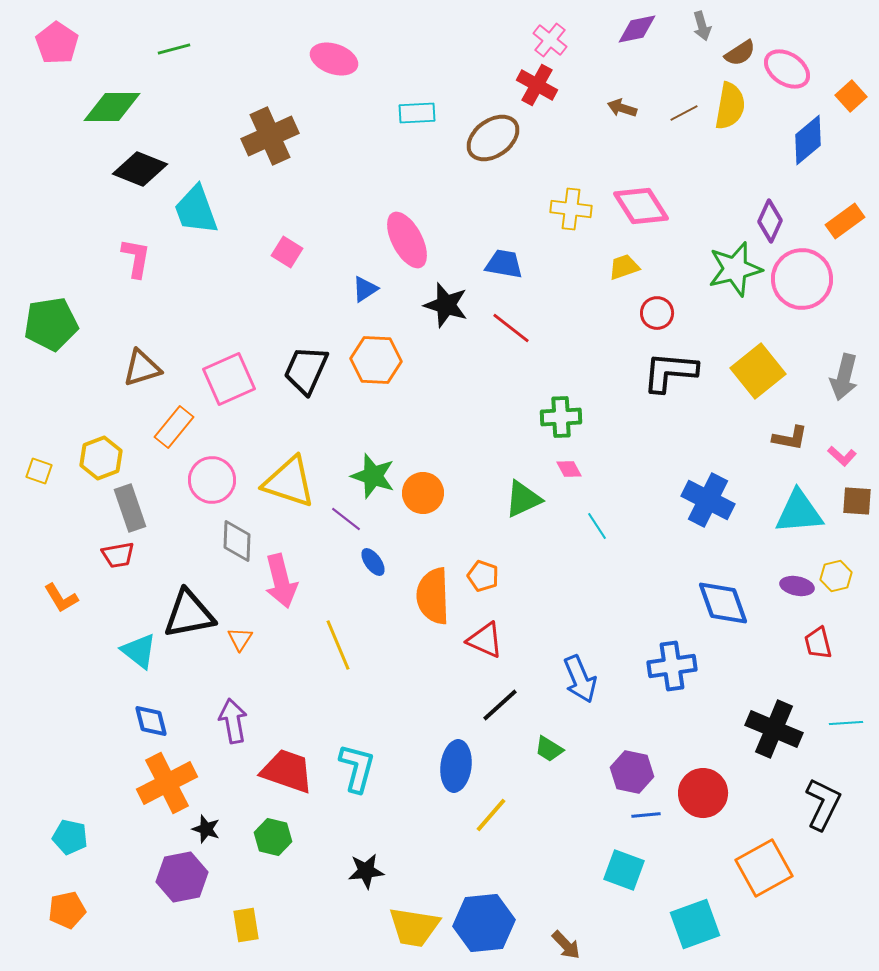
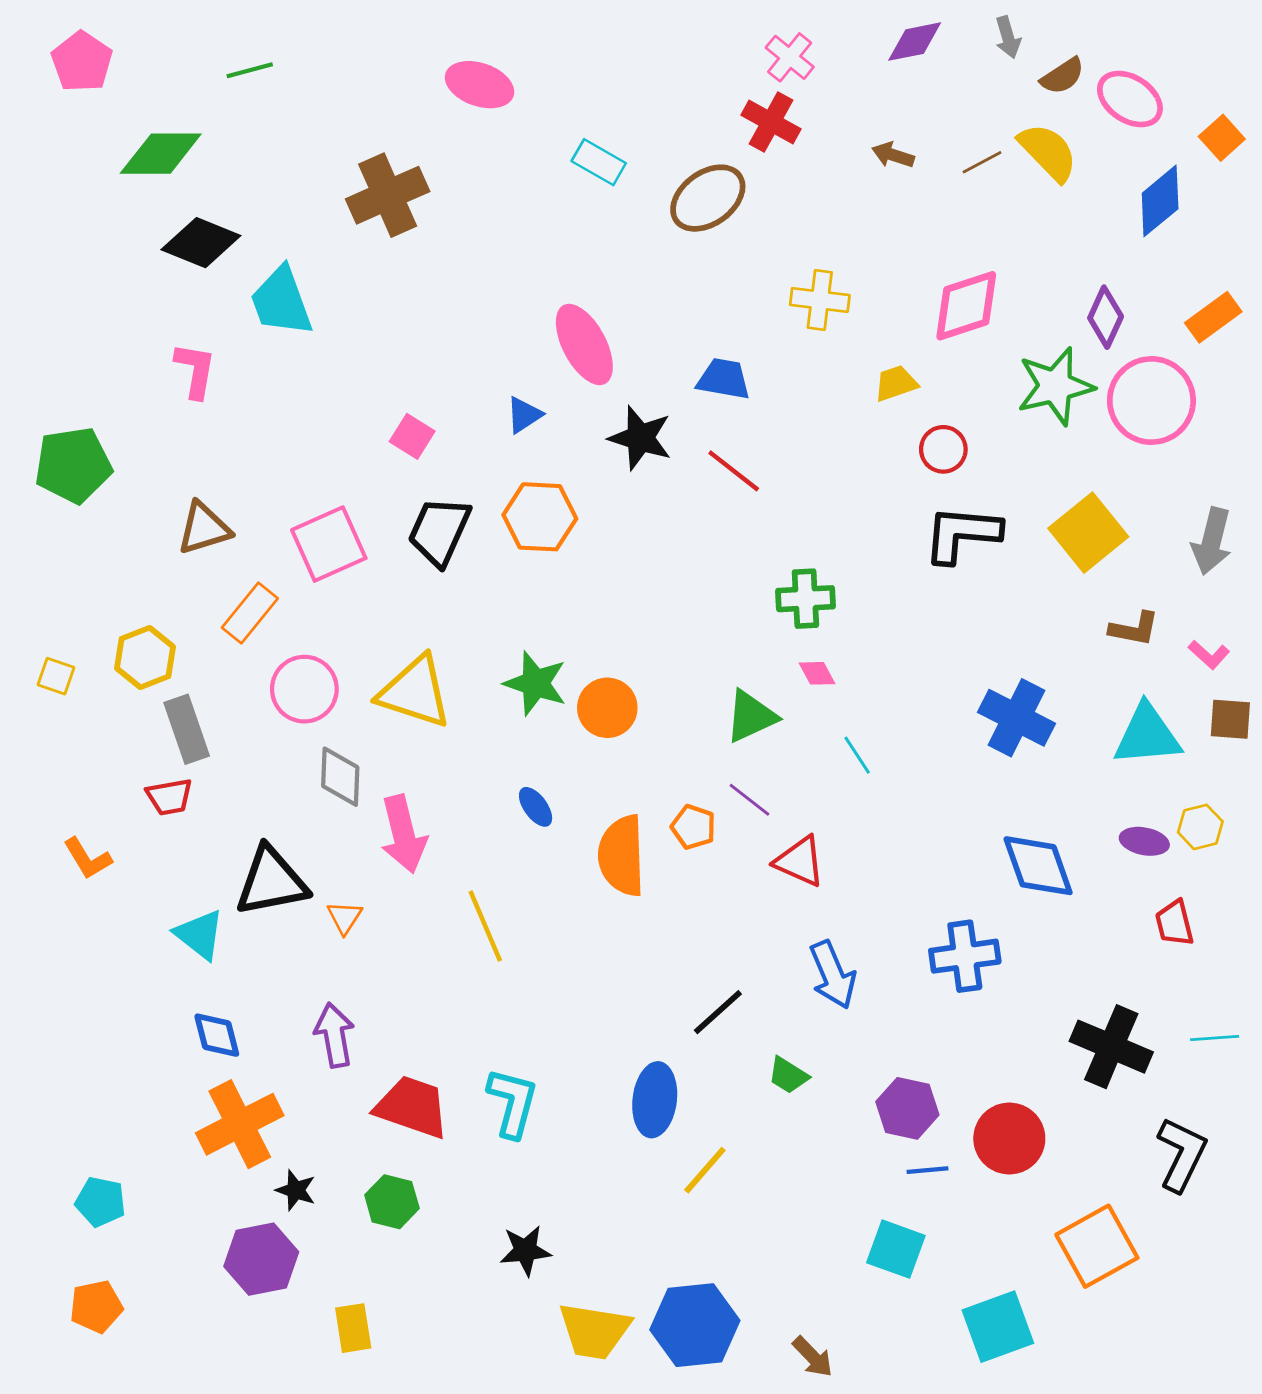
yellow semicircle: (730, 106) -> (1048, 152), turned -54
cyan rectangle: (417, 113) -> (599, 162), turned 33
pink diamond: (641, 206) -> (966, 306), moved, turned -76
pink square: (287, 252) -> (412, 436), moved
purple line: (346, 519) -> (749, 800), moved
red triangle: (485, 640) -> (800, 861), moved

